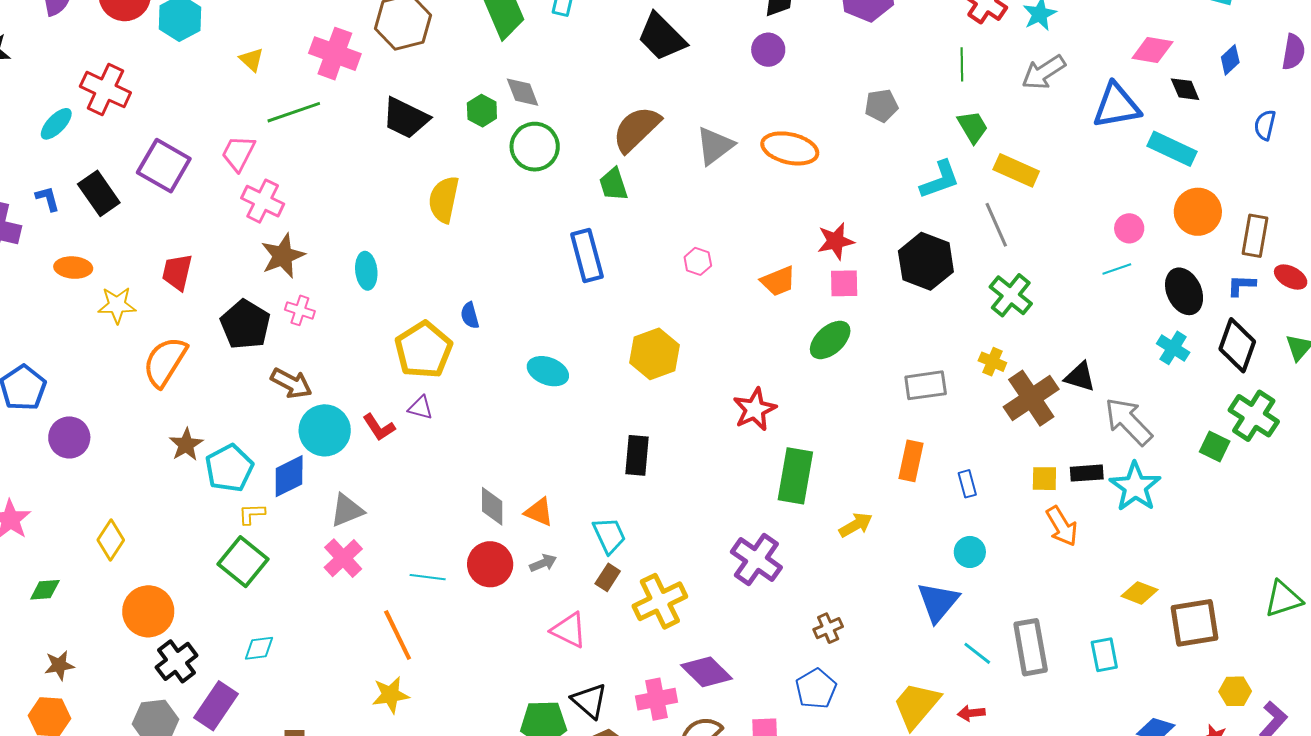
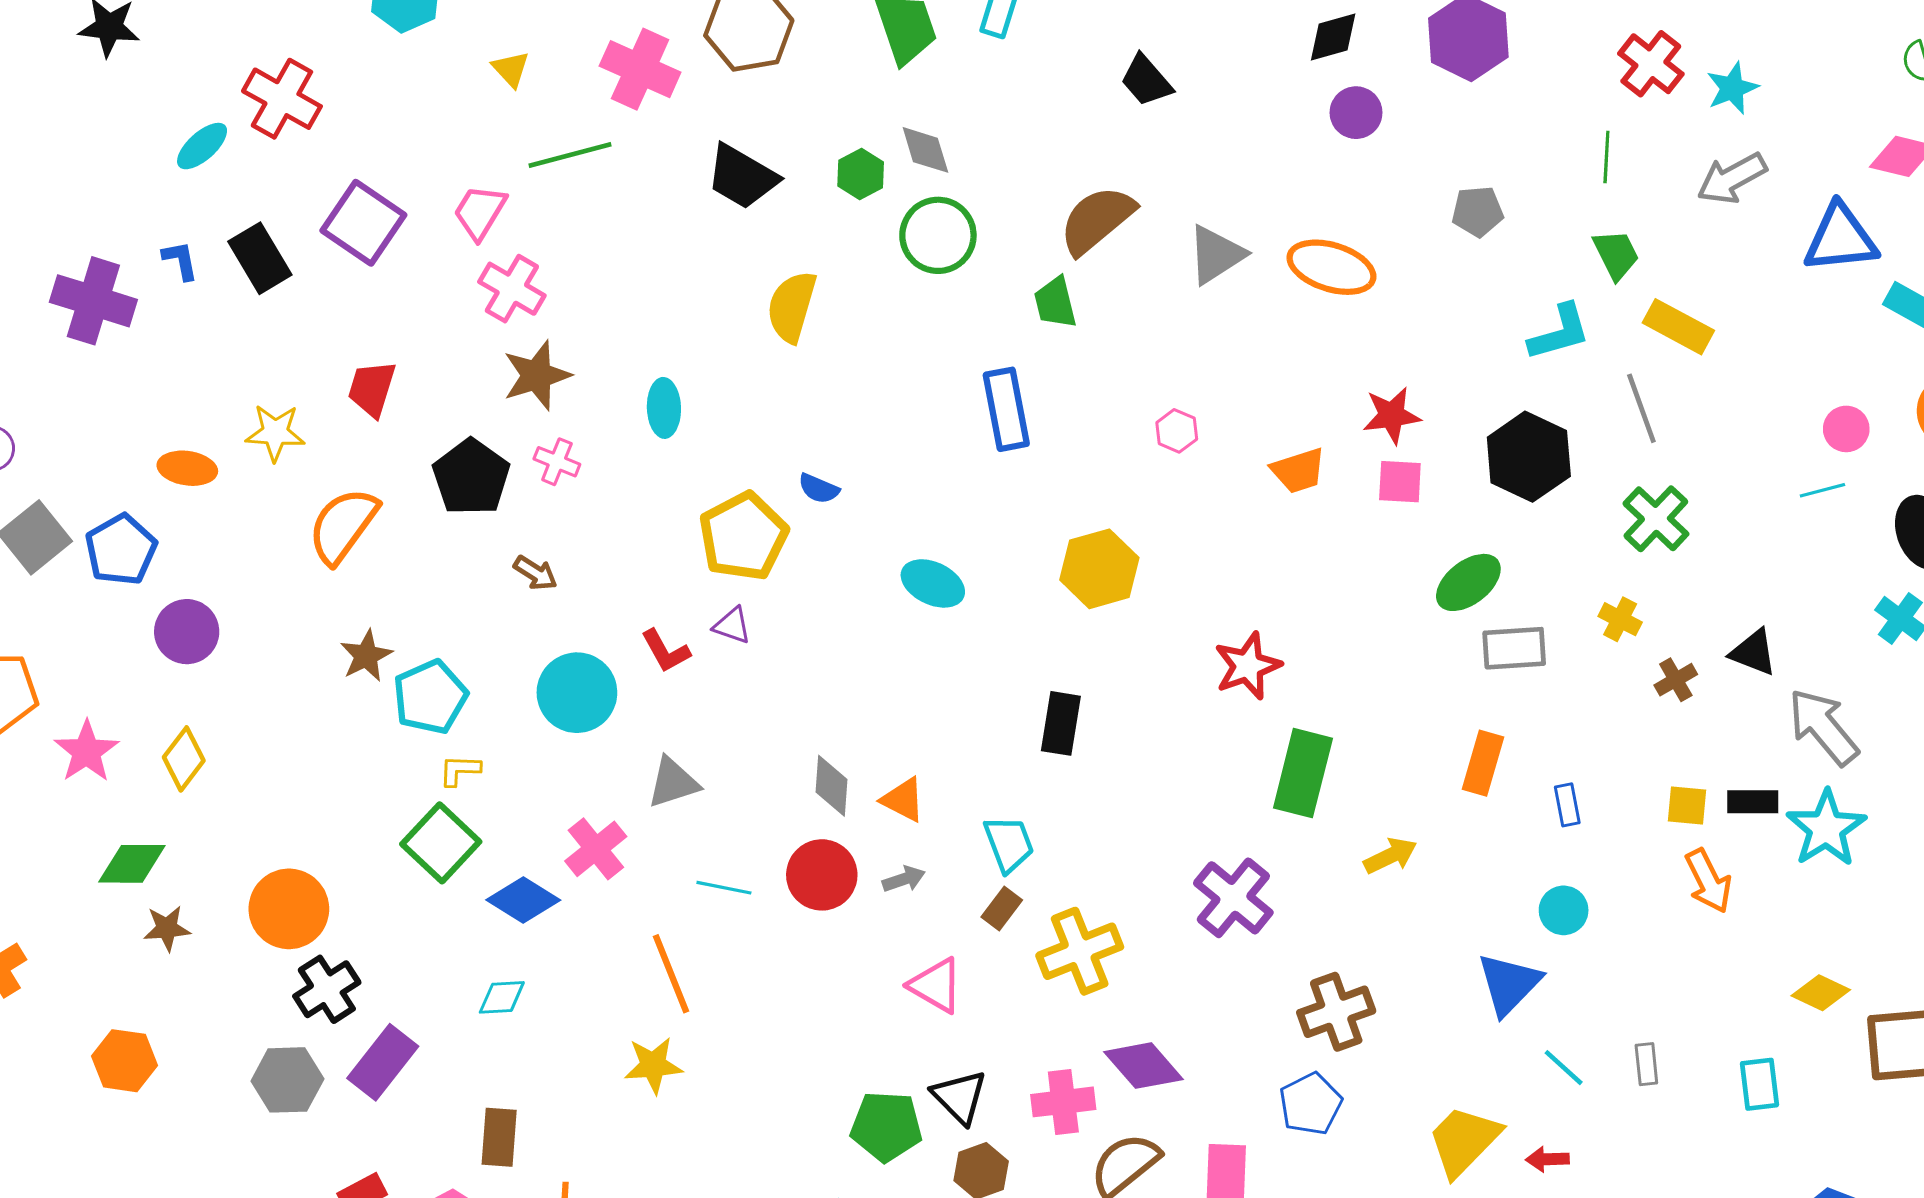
black trapezoid: (662, 37) -> (1146, 81), size x0.7
purple circle: (768, 50) -> (1356, 113), moved
orange ellipse: (73, 268) -> (187, 468), moved
blue semicircle: (470, 315) -> (819, 489), turned -56
green ellipse: (830, 340) -> (1468, 582), moved
brown arrow: (291, 383) -> (535, 573), size x0.7
brown cross: (1031, 398) -> (1676, 680), size x0.5
cyan circle: (325, 430) -> (577, 693), moved
blue diamond: (289, 476) -> (523, 900), moved, turned 54
gray triangle: (347, 510) -> (673, 782), moved
yellow diamond: (111, 540) -> (184, 759), moved
green diamond: (45, 590) -> (132, 864), size x1.4
brown cross: (828, 628) -> (1336, 1012), size x1.6
gray rectangle: (1031, 647) -> (1646, 1064), size x0.5
cyan diamond: (259, 648) -> (502, 997), moved
brown star: (59, 665) -> (167, 928), moved

